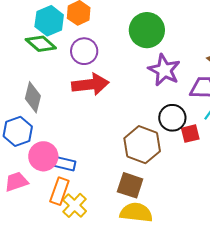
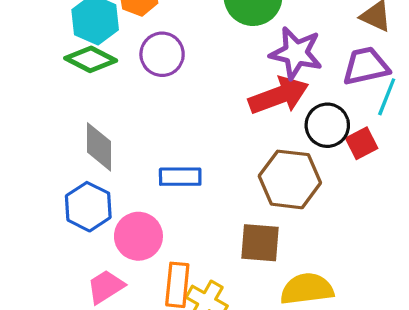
red arrow: (90, 84) -> (279, 96), moved
blue rectangle: (63, 163) -> (180, 177), moved
brown square: (130, 185) -> (260, 243), moved

